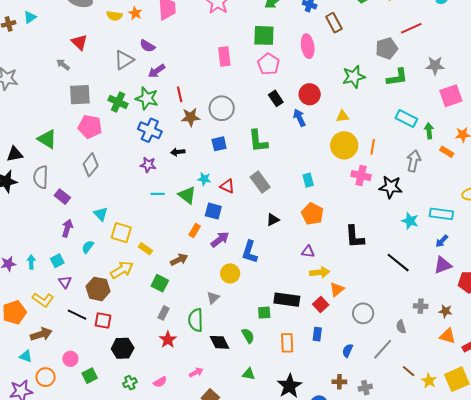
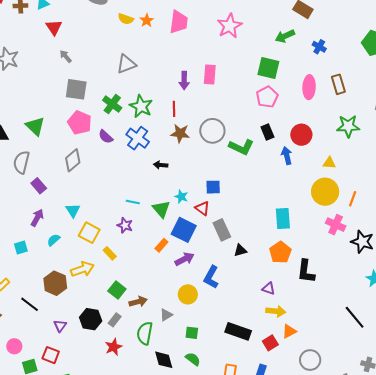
brown rectangle: (334, 23) -> (338, 84), moved
red triangle: (79, 42) -> (54, 27), moved
purple semicircle: (147, 46) -> (106, 137), moved
pink rectangle: (224, 57) -> (210, 74), moved
purple arrow: (157, 71) -> (184, 81), moved, turned -66
green L-shape: (258, 141) -> (241, 147), moved, turned -70
blue square: (219, 144) -> (213, 187), moved
purple star: (148, 165) -> (125, 225), moved
cyan rectangle: (308, 180) -> (283, 219), size x1.5
gray rectangle: (260, 182) -> (222, 230), moved
blue square: (213, 211) -> (184, 230), size x1.4
black L-shape: (355, 237) -> (306, 271), moved
brown arrow: (179, 260) -> (138, 302), moved
purple triangle: (65, 282) -> (60, 326), moved
green square: (264, 313) -> (192, 333), moved
red square: (103, 321) -> (51, 355), moved
green semicircle: (248, 336) -> (193, 359), turned -35
black hexagon: (123, 348) -> (91, 319), moved

